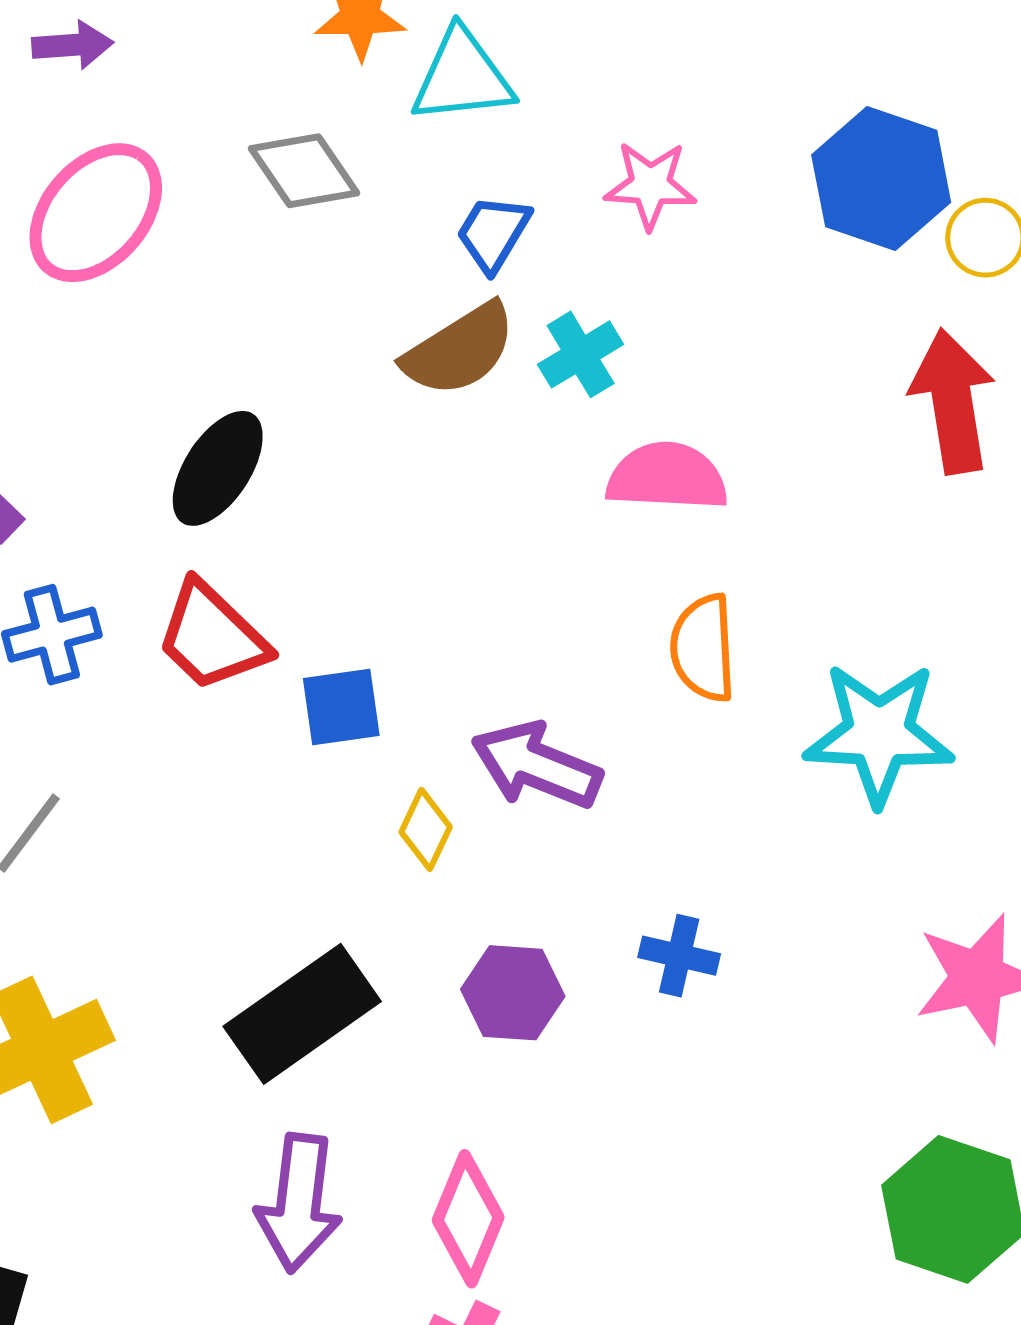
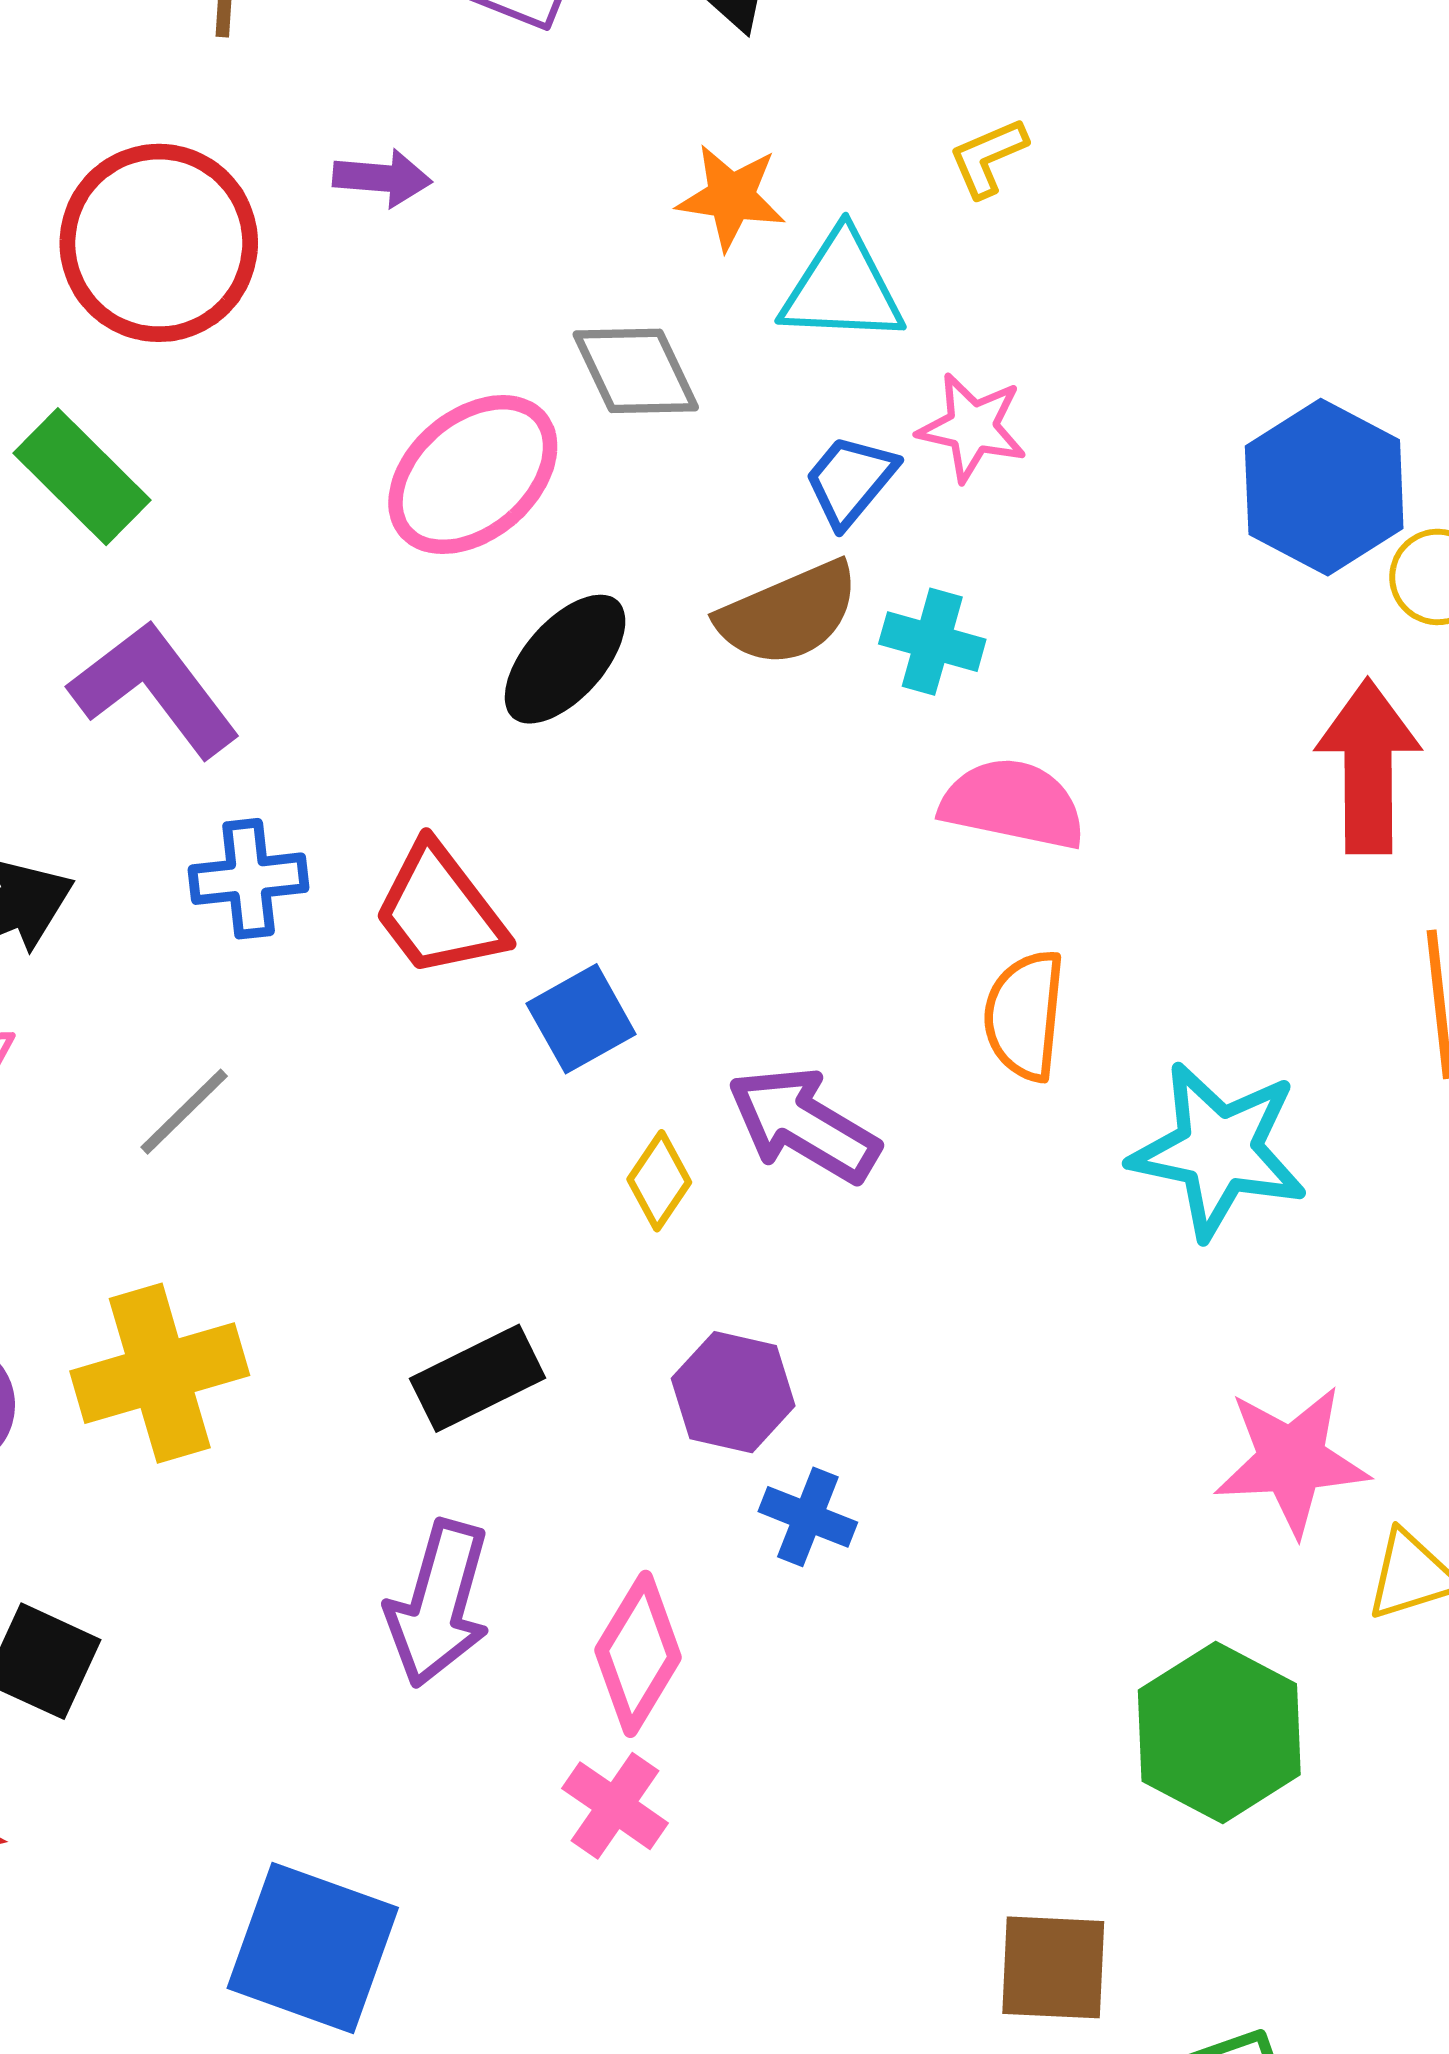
pink star: (650, 185) -> (972, 427), moved
pink ellipse: (96, 213) -> (473, 475), moved
cyan cross: (581, 354) -> (932, 642), turned 38
black ellipse: (218, 468) -> (565, 659), moved
blue square: (341, 707) -> (581, 1019), turned -30
blue cross: (679, 956) -> (808, 1517), moved
black rectangle: (302, 1014) -> (478, 1378), size x0.7

